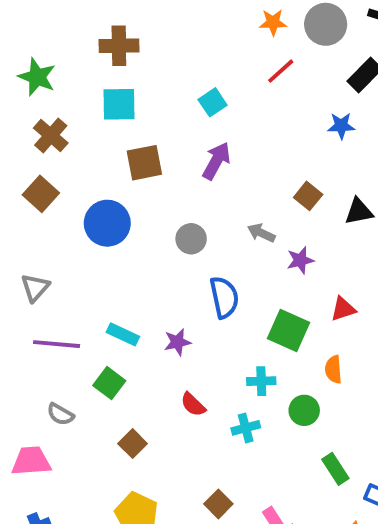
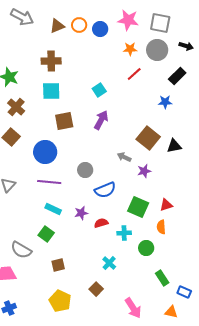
brown square: (308, 196) -> (148, 138), size x1.6
gray circle: (191, 239) -> (85, 170), moved
blue semicircle: (224, 297) -> (105, 190), turned 80
red triangle: (343, 309) -> (166, 205), moved
purple line: (57, 344) -> (49, 182), moved
red semicircle: (193, 405) -> (101, 223), moved, turned 120
gray semicircle: (60, 414) -> (21, 250), size x1.5
cyan cross: (246, 428) -> (109, 263), moved, turned -32
brown square: (133, 444) -> (58, 265), turned 32
brown square: (218, 504) -> (96, 289), moved

